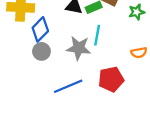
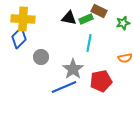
blue diamond: (40, 29) -> (19, 38), moved
gray star: (79, 48) -> (73, 69), moved, turned 30

